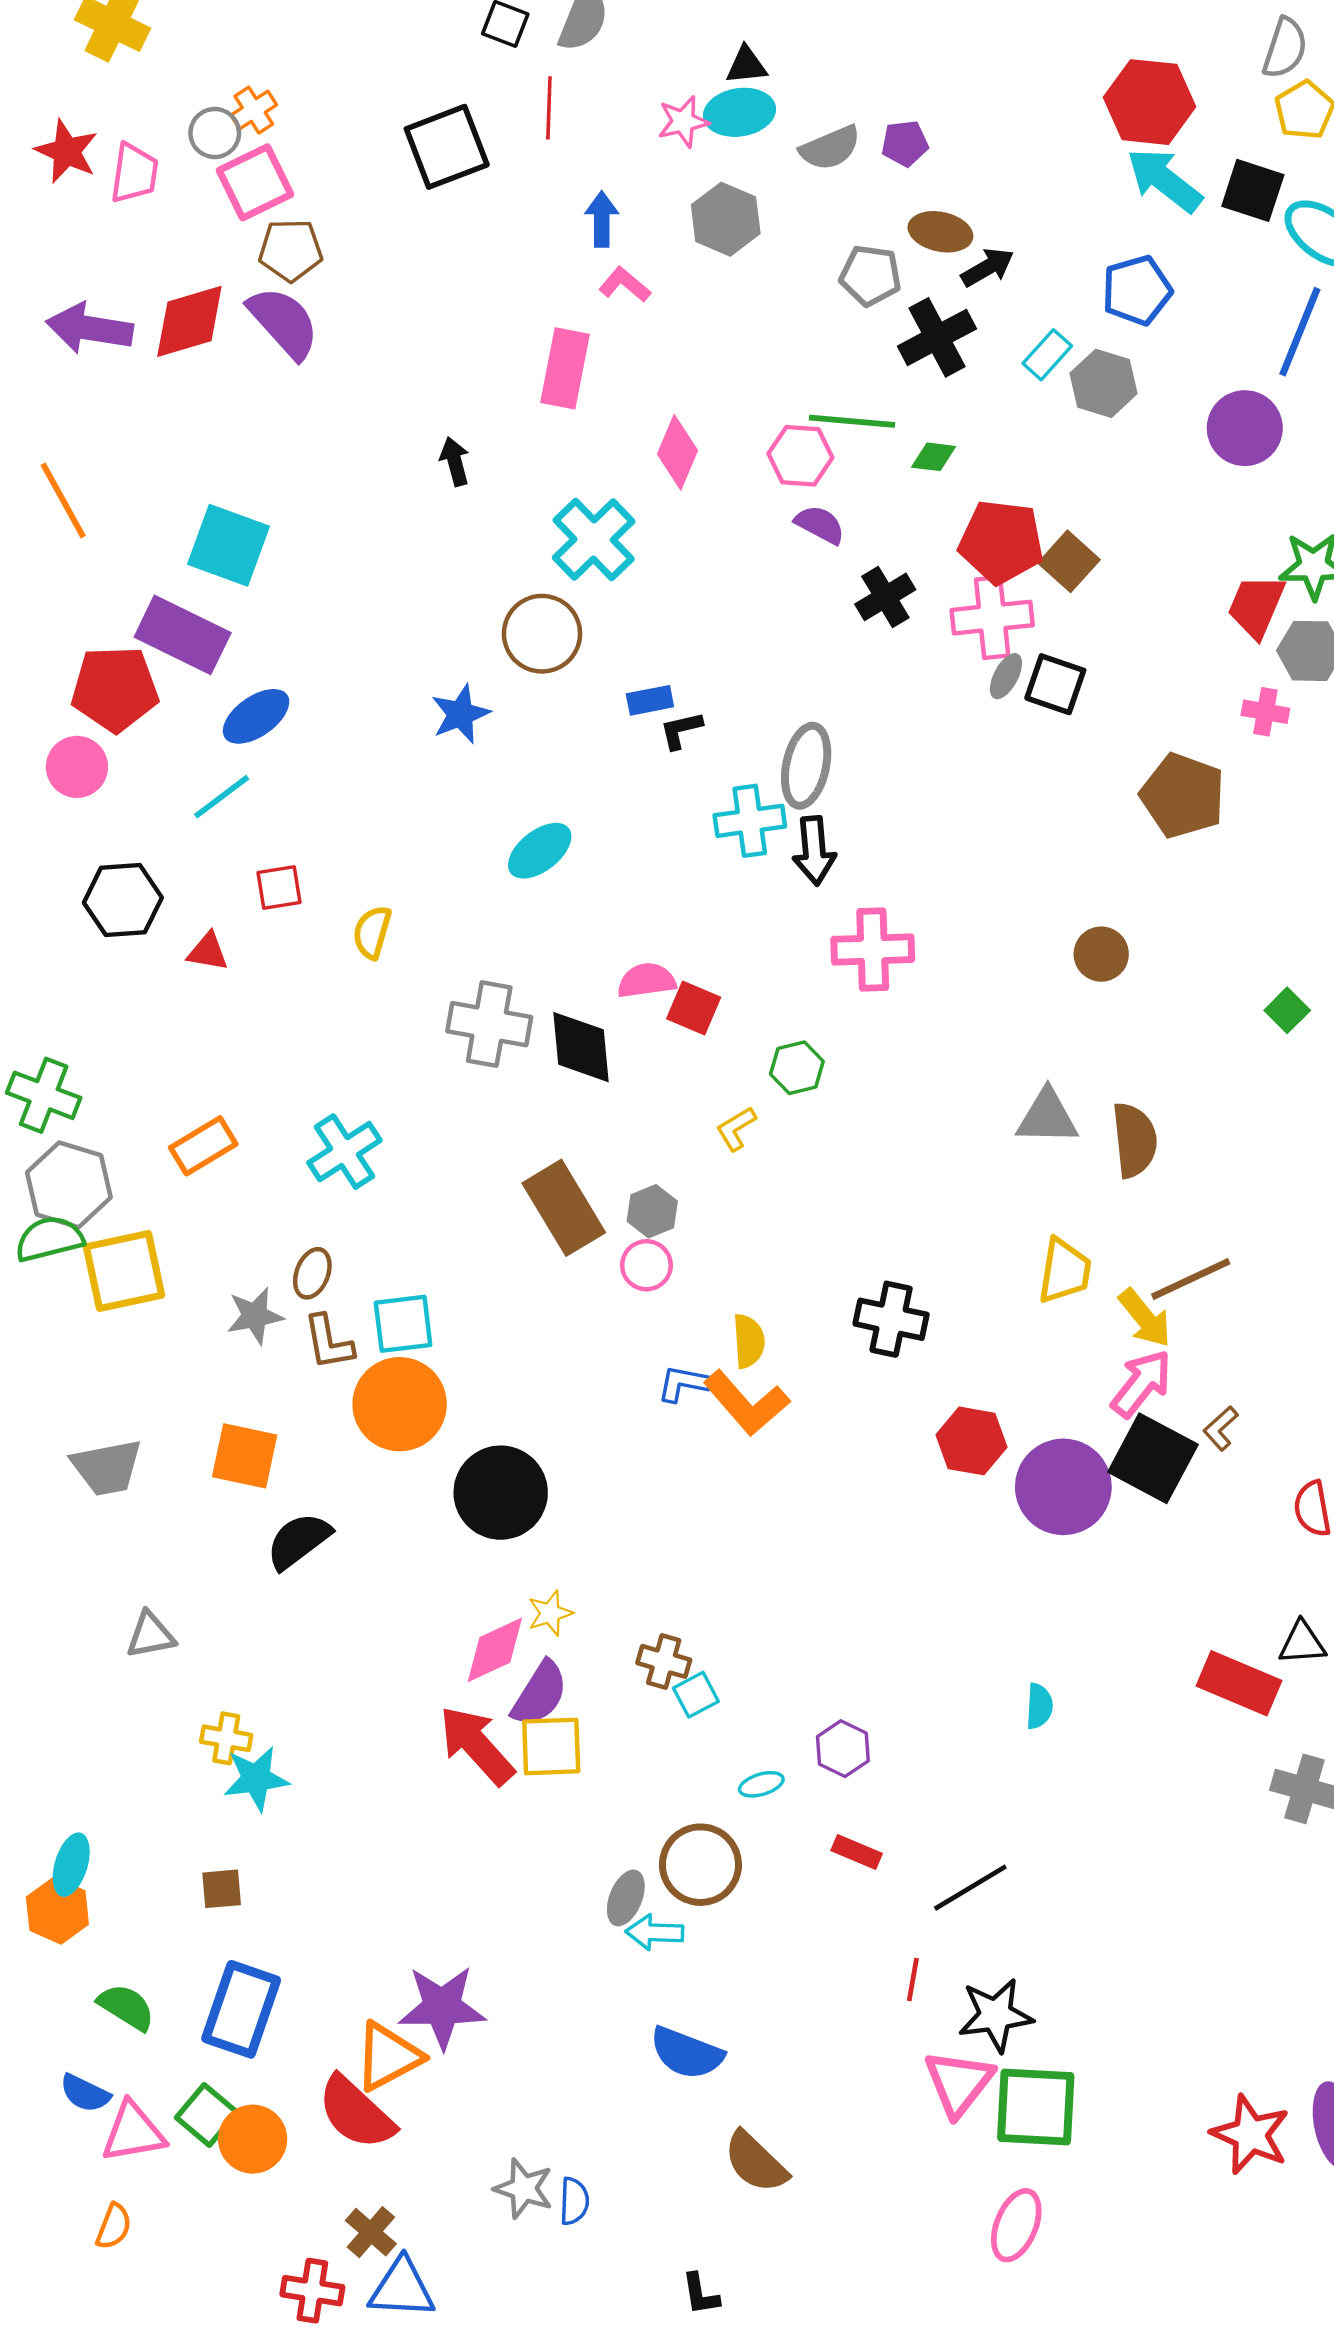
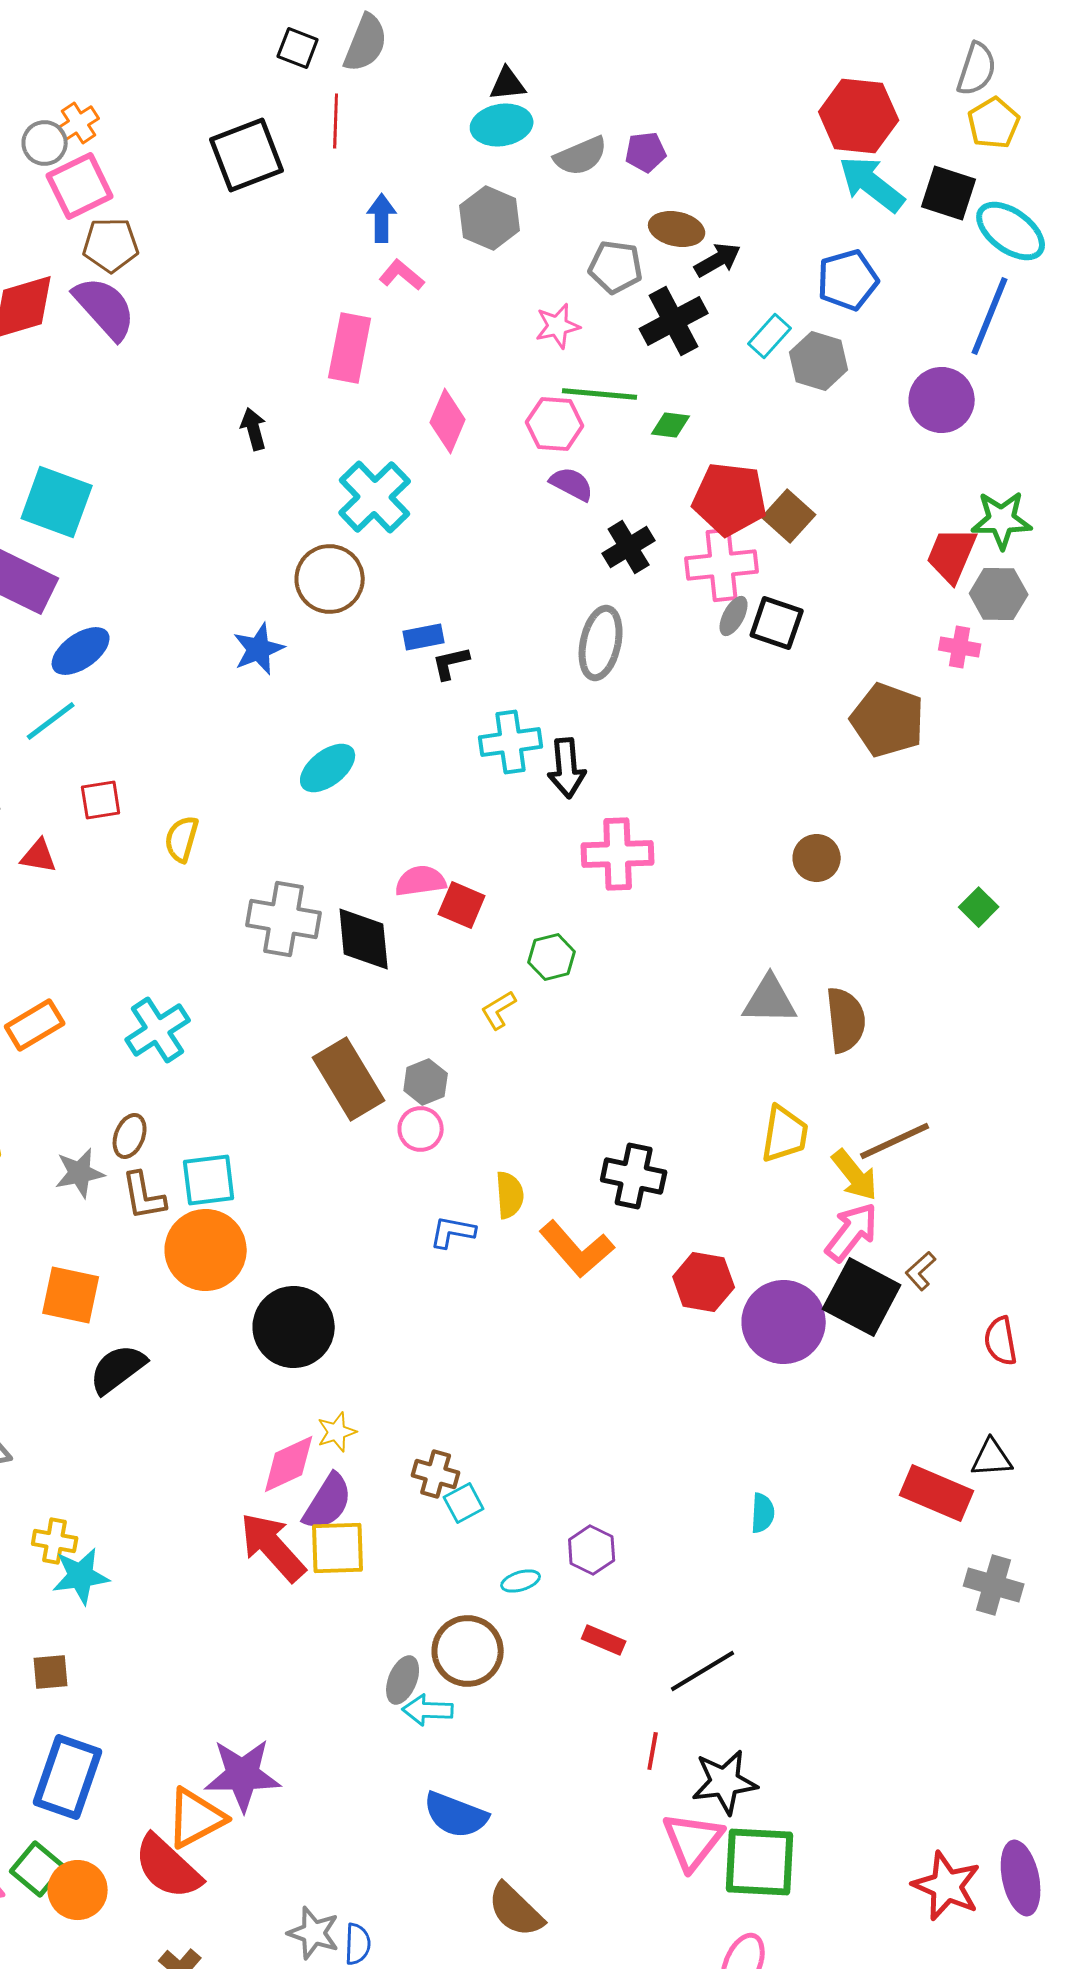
pink star: (683, 122) -> (558, 326), moved
gray ellipse: (806, 766) -> (601, 643), moved
orange L-shape: (746, 1403) -> (577, 1249), moved

